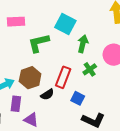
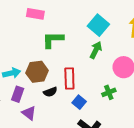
cyan square: (65, 24) -> (98, 25), moved
green cross: (90, 69) -> (109, 92), moved
red rectangle: (63, 77) -> (69, 78), turned -35

